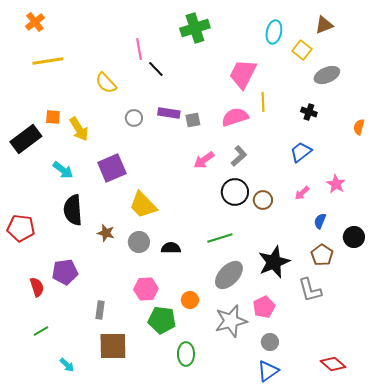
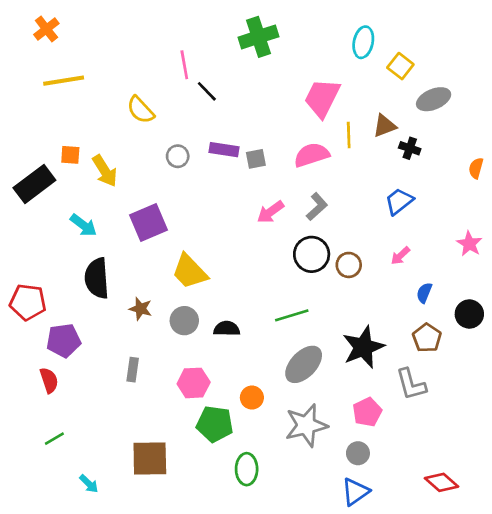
brown triangle: (324, 25) -> (384, 126), moved
pink star: (336, 184) -> (469, 244), moved
purple pentagon: (65, 272) -> (64, 341), moved
pink pentagon: (264, 307) -> (367, 412), moved
gray rectangle: (100, 310) -> (133, 370), moved

